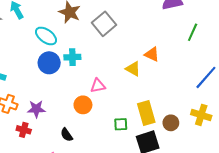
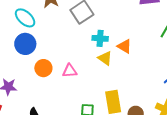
cyan cross: (72, 57) -> (100, 38), moved
orange circle: (83, 105) -> (43, 68), moved

